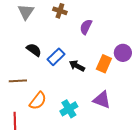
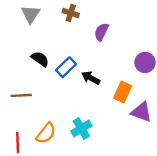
orange rectangle: (104, 64) -> (123, 92), moved
purple triangle: (102, 100) -> (141, 112), moved
orange semicircle: (38, 101) -> (46, 133), moved

